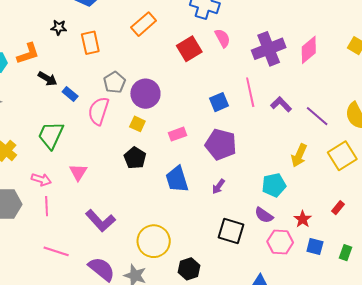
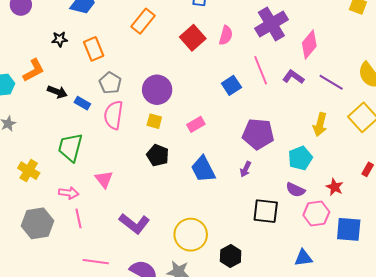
pink semicircle: (223, 38) -> (226, 35), moved, turned 54
pink diamond: (309, 50) -> (309, 45), moved
gray pentagon: (114, 82) -> (110, 83), moved
purple pentagon: (221, 144) -> (258, 134), moved
blue square: (315, 247) -> (349, 229), moved, size x1.5

